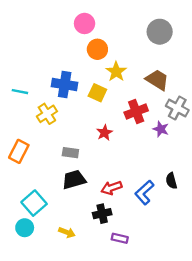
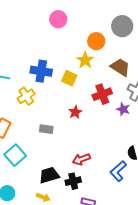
orange circle: (97, 49) -> (96, 41), moved
black trapezoid: (74, 180) -> (49, 175), moved
blue L-shape: (144, 192) -> (118, 171), moved
cyan square: (34, 203) -> (15, 155), moved

